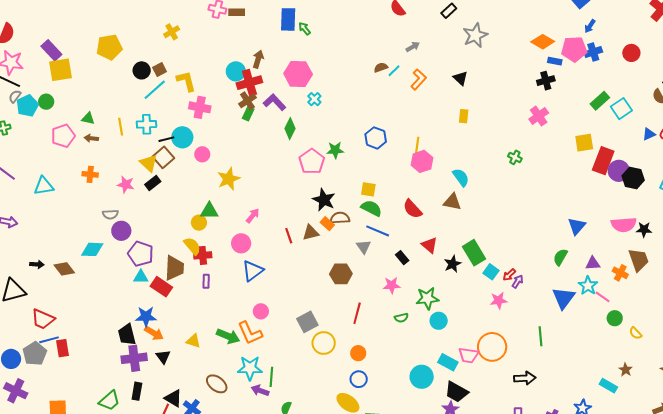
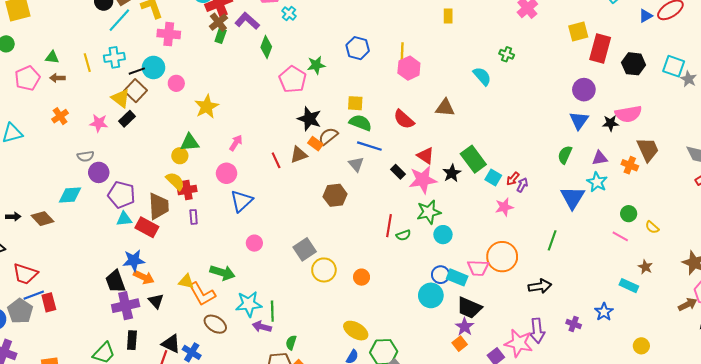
purple circle: (619, 171) -> (584, 90), moved
orange cross: (90, 174) -> (60, 116), turned -35
cyan semicircle: (461, 177) -> (482, 76), moved
brown semicircle: (340, 218) -> (328, 136), turned -30
black star: (644, 230) -> (610, 123), moved
pink star: (392, 285) -> (423, 180), moved, size x1.5
pink line: (603, 297) -> (620, 236), moved
red line: (357, 313) -> (389, 226), moved
orange L-shape: (250, 333) -> (202, 294), moved
green line: (541, 336) -> (552, 240), turned 30
blue circle: (359, 379) -> (441, 275), moved

